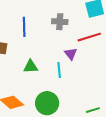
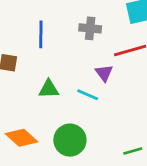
cyan line: (59, 70) -> (88, 95), turned -63

